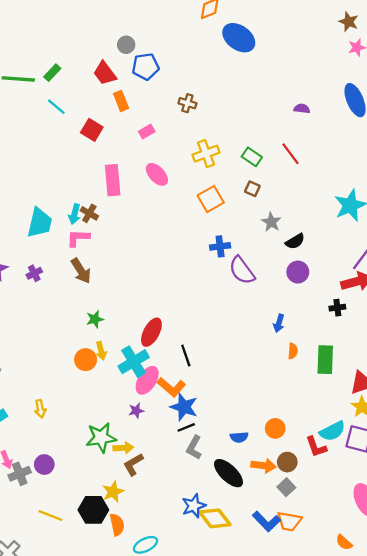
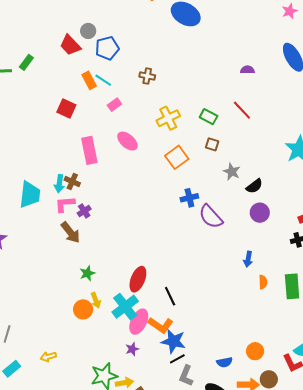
red trapezoid: (105, 73) -> (70, 45), moved
cyan line: (56, 107) -> (103, 80), moved
purple cross: (34, 273) -> (84, 211), moved
yellow arrow: (40, 409) -> (48, 357), turned 91

